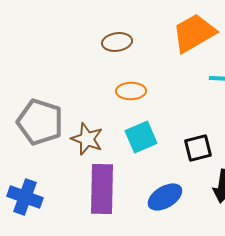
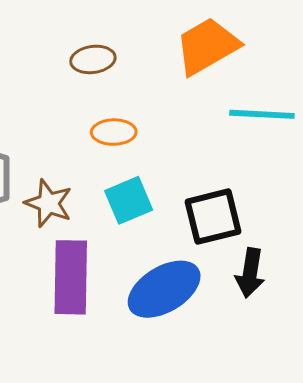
black square: (198, 148) -> (213, 217), size x1.4
blue ellipse: (165, 197) -> (164, 289), size x1.4

